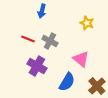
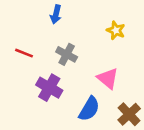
red line: (28, 39) -> (24, 53), moved

